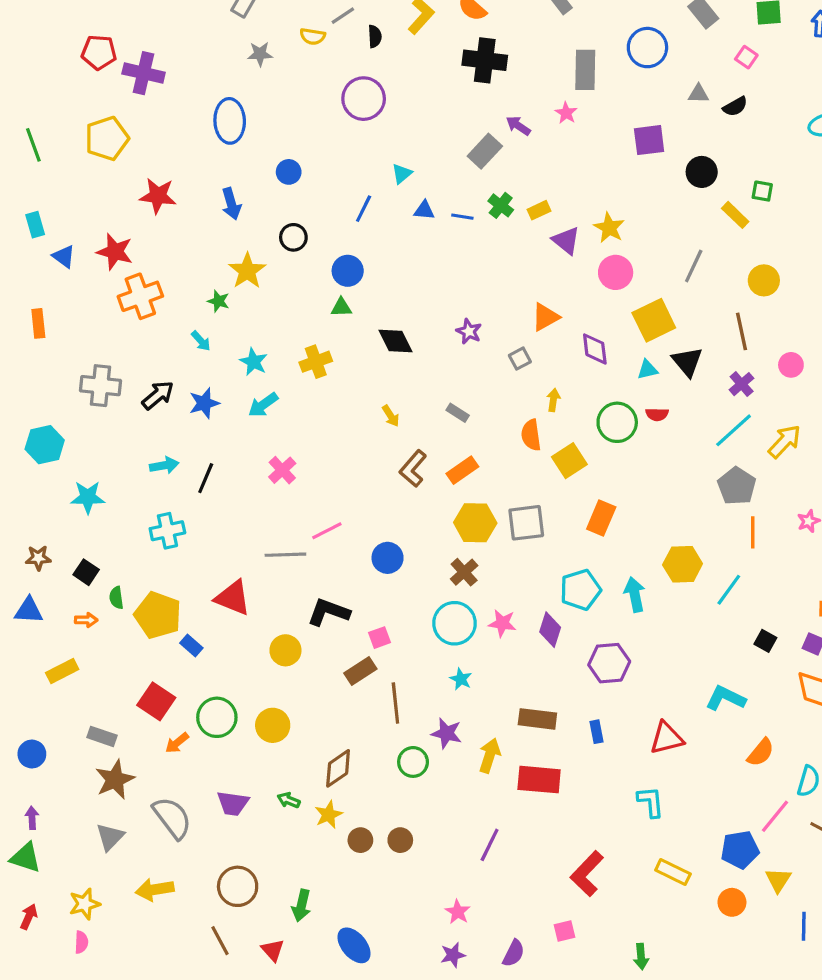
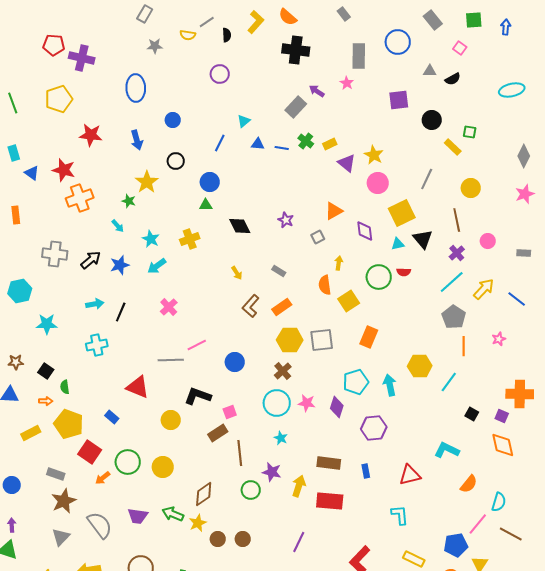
purple circle: (364, 99) -> (220, 74), size x0.7
yellow pentagon: (158, 615) -> (69, 424), moved
green arrow: (289, 800) -> (173, 514), size x1.5

